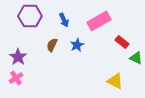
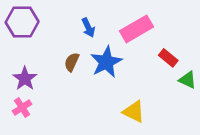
purple hexagon: (30, 16) -> (22, 22), moved
blue star: (77, 45) -> (106, 62), size x1.6
yellow triangle: (115, 81) -> (134, 112), moved

